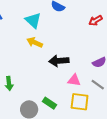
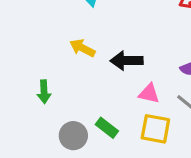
yellow arrow: (35, 42) -> (82, 48), moved

